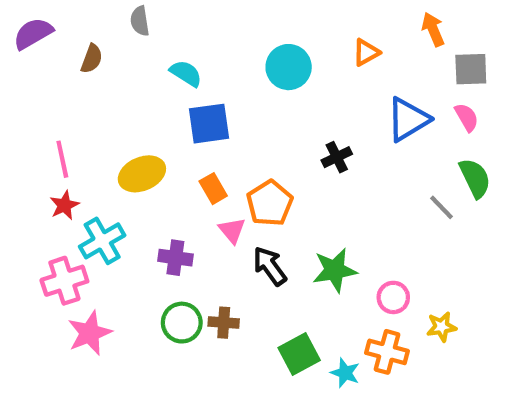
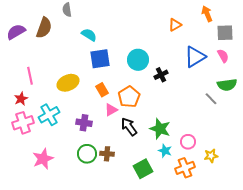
purple semicircle: (33, 34) -> (16, 32), moved
brown semicircle: (92, 59) -> (44, 28), size x1.5
cyan circle: (289, 67) -> (138, 60), moved
green semicircle: (475, 178) -> (227, 85), turned 108
red star: (64, 205) -> (21, 99), moved
pink triangle: (232, 230) -> (111, 110), turned 40
green star: (335, 270) -> (160, 129), turned 30
pink cross: (64, 281) -> (23, 123), moved
orange cross: (387, 352) -> (185, 168), turned -36
cyan star: (345, 373) -> (165, 151), moved

